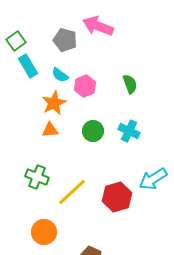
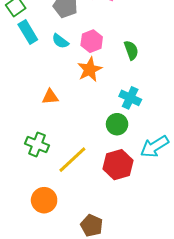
pink hexagon: (85, 86) -> (92, 41), moved
orange star: (54, 103) -> (90, 69), moved
green circle: (93, 131) -> (117, 124), moved

